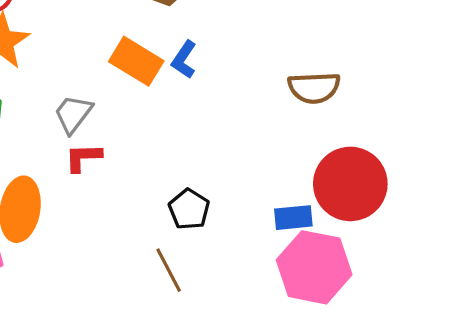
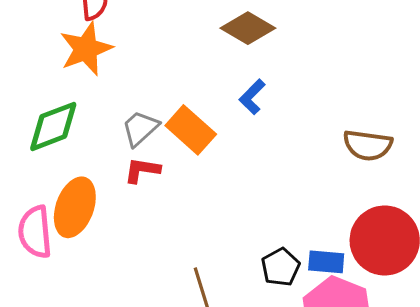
orange rectangle: (136, 61) -> (191, 130), moved
black pentagon: (189, 209) -> (281, 267), moved

